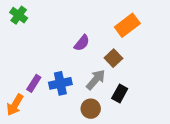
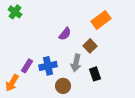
gray arrow: (96, 80) -> (76, 63), turned 150
black rectangle: (120, 93) -> (95, 74), turned -48
brown circle: (91, 109) -> (63, 86), moved

